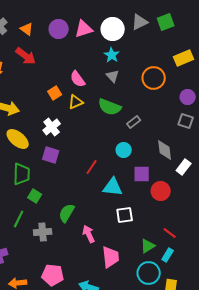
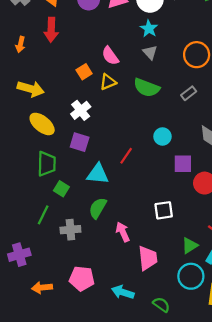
red arrow: (26, 56) -> (51, 30), turned 55
gray rectangle: (134, 122) -> (189, 93), moved
cyan triangle: (113, 187) -> (98, 174), moved

